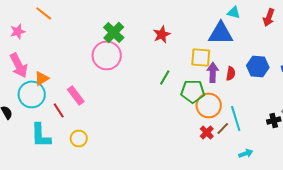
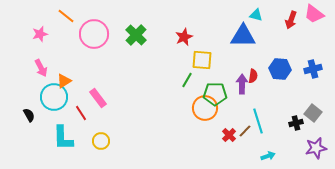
pink circle: (107, 55) -> (94, 34), moved
yellow square: (201, 57) -> (202, 60), moved
pink arrow: (19, 65) -> (41, 68), size x0.7
purple arrow: (213, 72) -> (242, 84), moved
orange circle: (209, 105) -> (205, 108), moved

